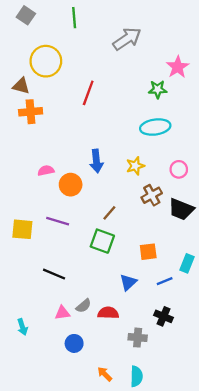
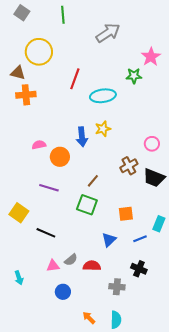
cyan ellipse: (155, 127) -> (103, 96), moved
yellow star: (135, 166) -> (103, 129), moved
yellow square: (22, 229) -> (19, 213), moved, turned 30

